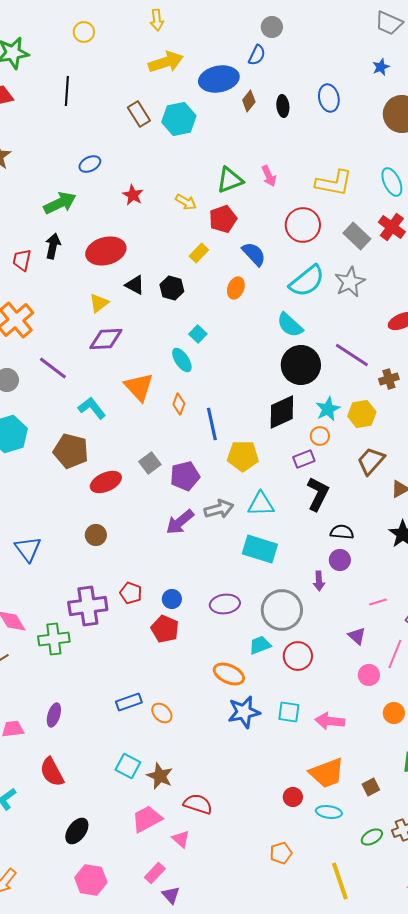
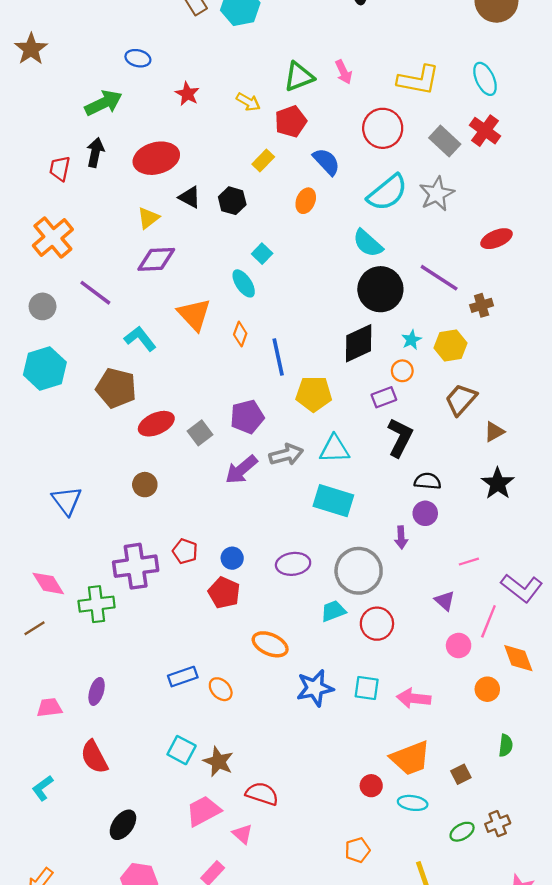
blue ellipse: (90, 164) -> (138, 58), turned 40
cyan star: (328, 409) -> (411, 340), size x0.7
gray square: (150, 463) -> (200, 433), moved
orange ellipse: (229, 674) -> (270, 644), moved

